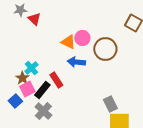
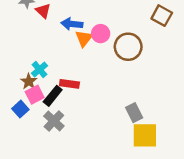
orange triangle: (68, 42) -> (84, 38), turned 42
blue arrow: (76, 62) -> (72, 24), moved
red rectangle: (56, 80) -> (69, 84), turned -49

